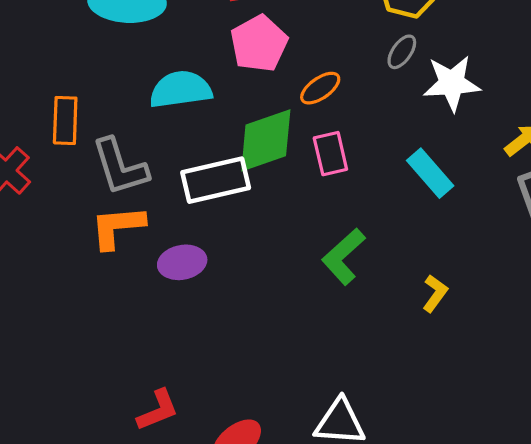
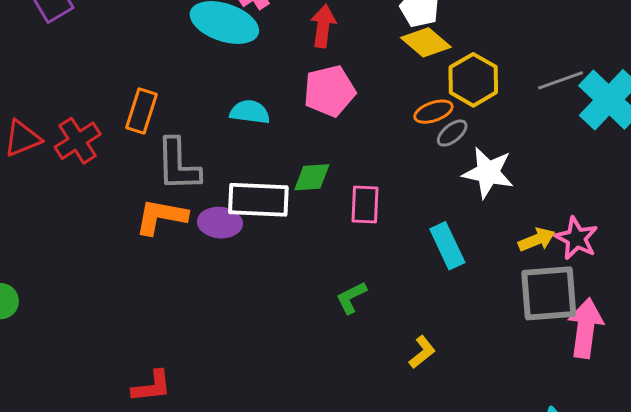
orange ellipse: (320, 88) -> (433, 112), moved
cyan semicircle: (181, 89) -> (250, 112), size x0.7
green diamond: (266, 140) -> (312, 177), size x0.6
green L-shape: (343, 256) -> (351, 298), size x0.7
purple ellipse: (182, 262) -> (220, 223), moved

